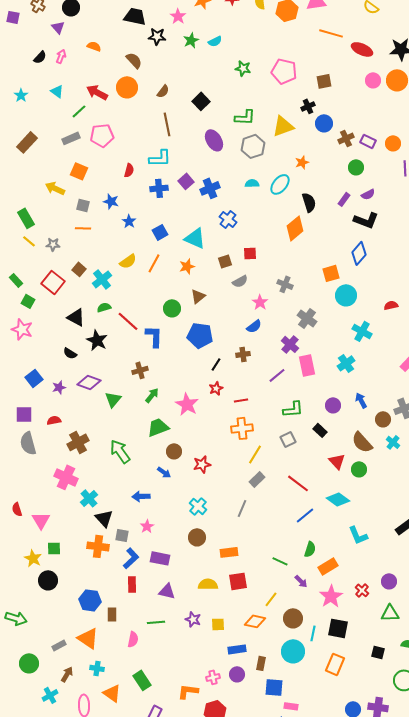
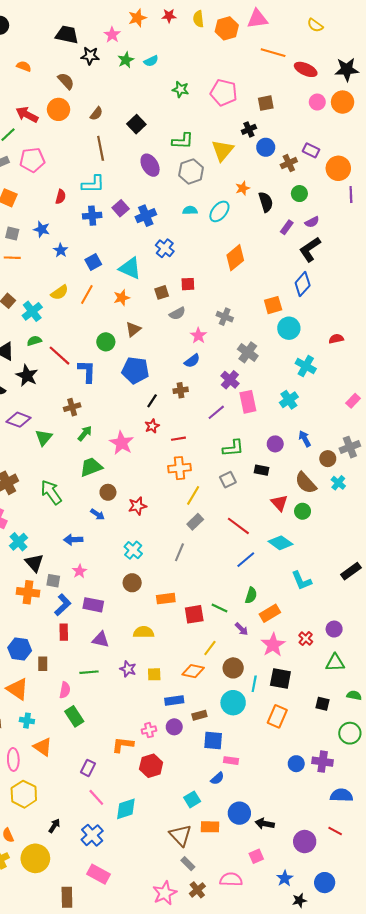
yellow triangle: (283, 126) -> (223, 150), turned -30
purple rectangle: (368, 141) -> (311, 150), moved
orange circle: (393, 143) -> (338, 168), size x1.5
black semicircle: (309, 202) -> (266, 202), moved
black L-shape: (366, 220) -> (310, 249), turned 125
black rectangle: (320, 430) -> (262, 470), turned -32
red square: (238, 581) -> (194, 614), moved
brown rectangle: (261, 663) -> (199, 715), turned 64
green rectangle: (142, 680) -> (74, 716), moved

